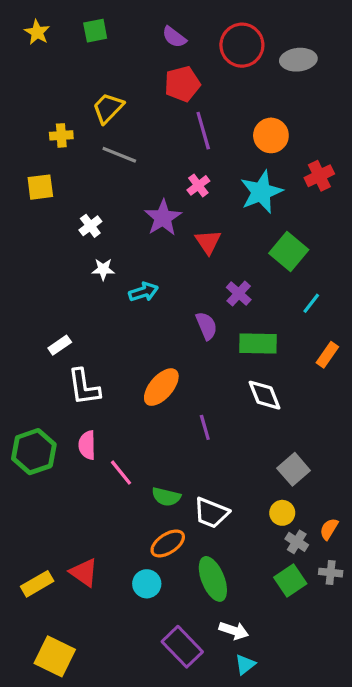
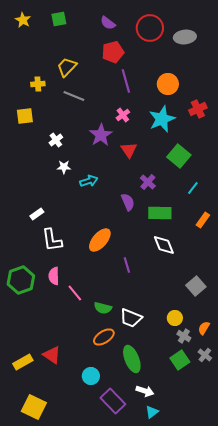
gray square: (294, 469) -> (196, 286), moved
gray cross: (331, 573) -> (205, 355), turned 32
cyan circle: (147, 584) -> (91, 376), moved

